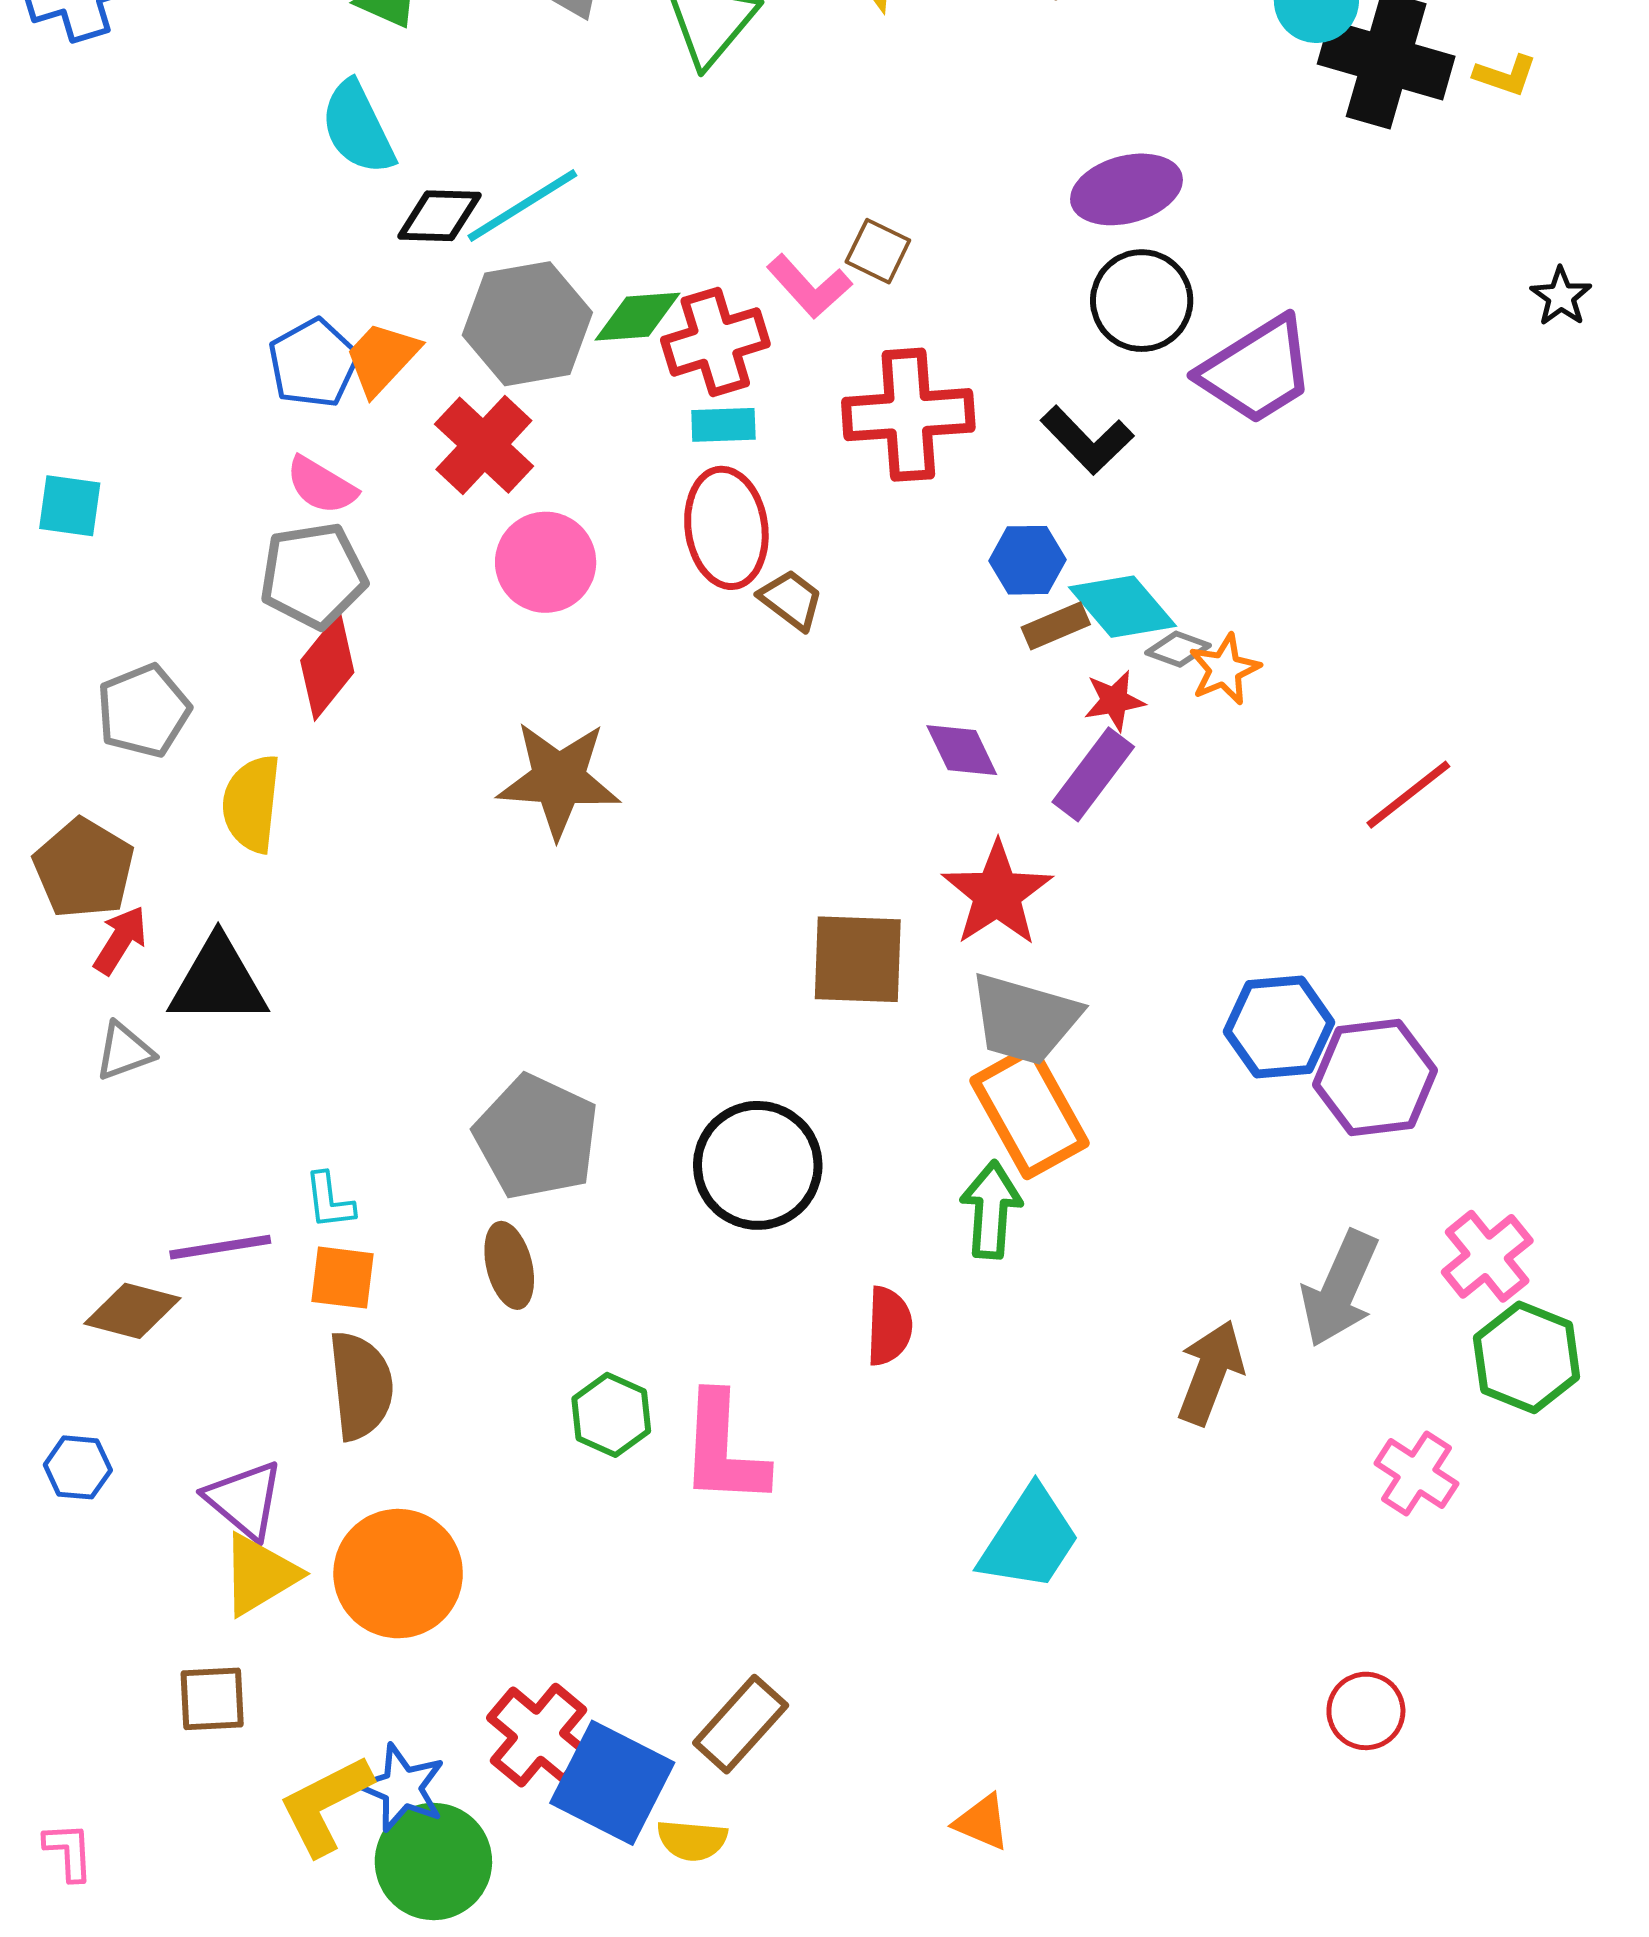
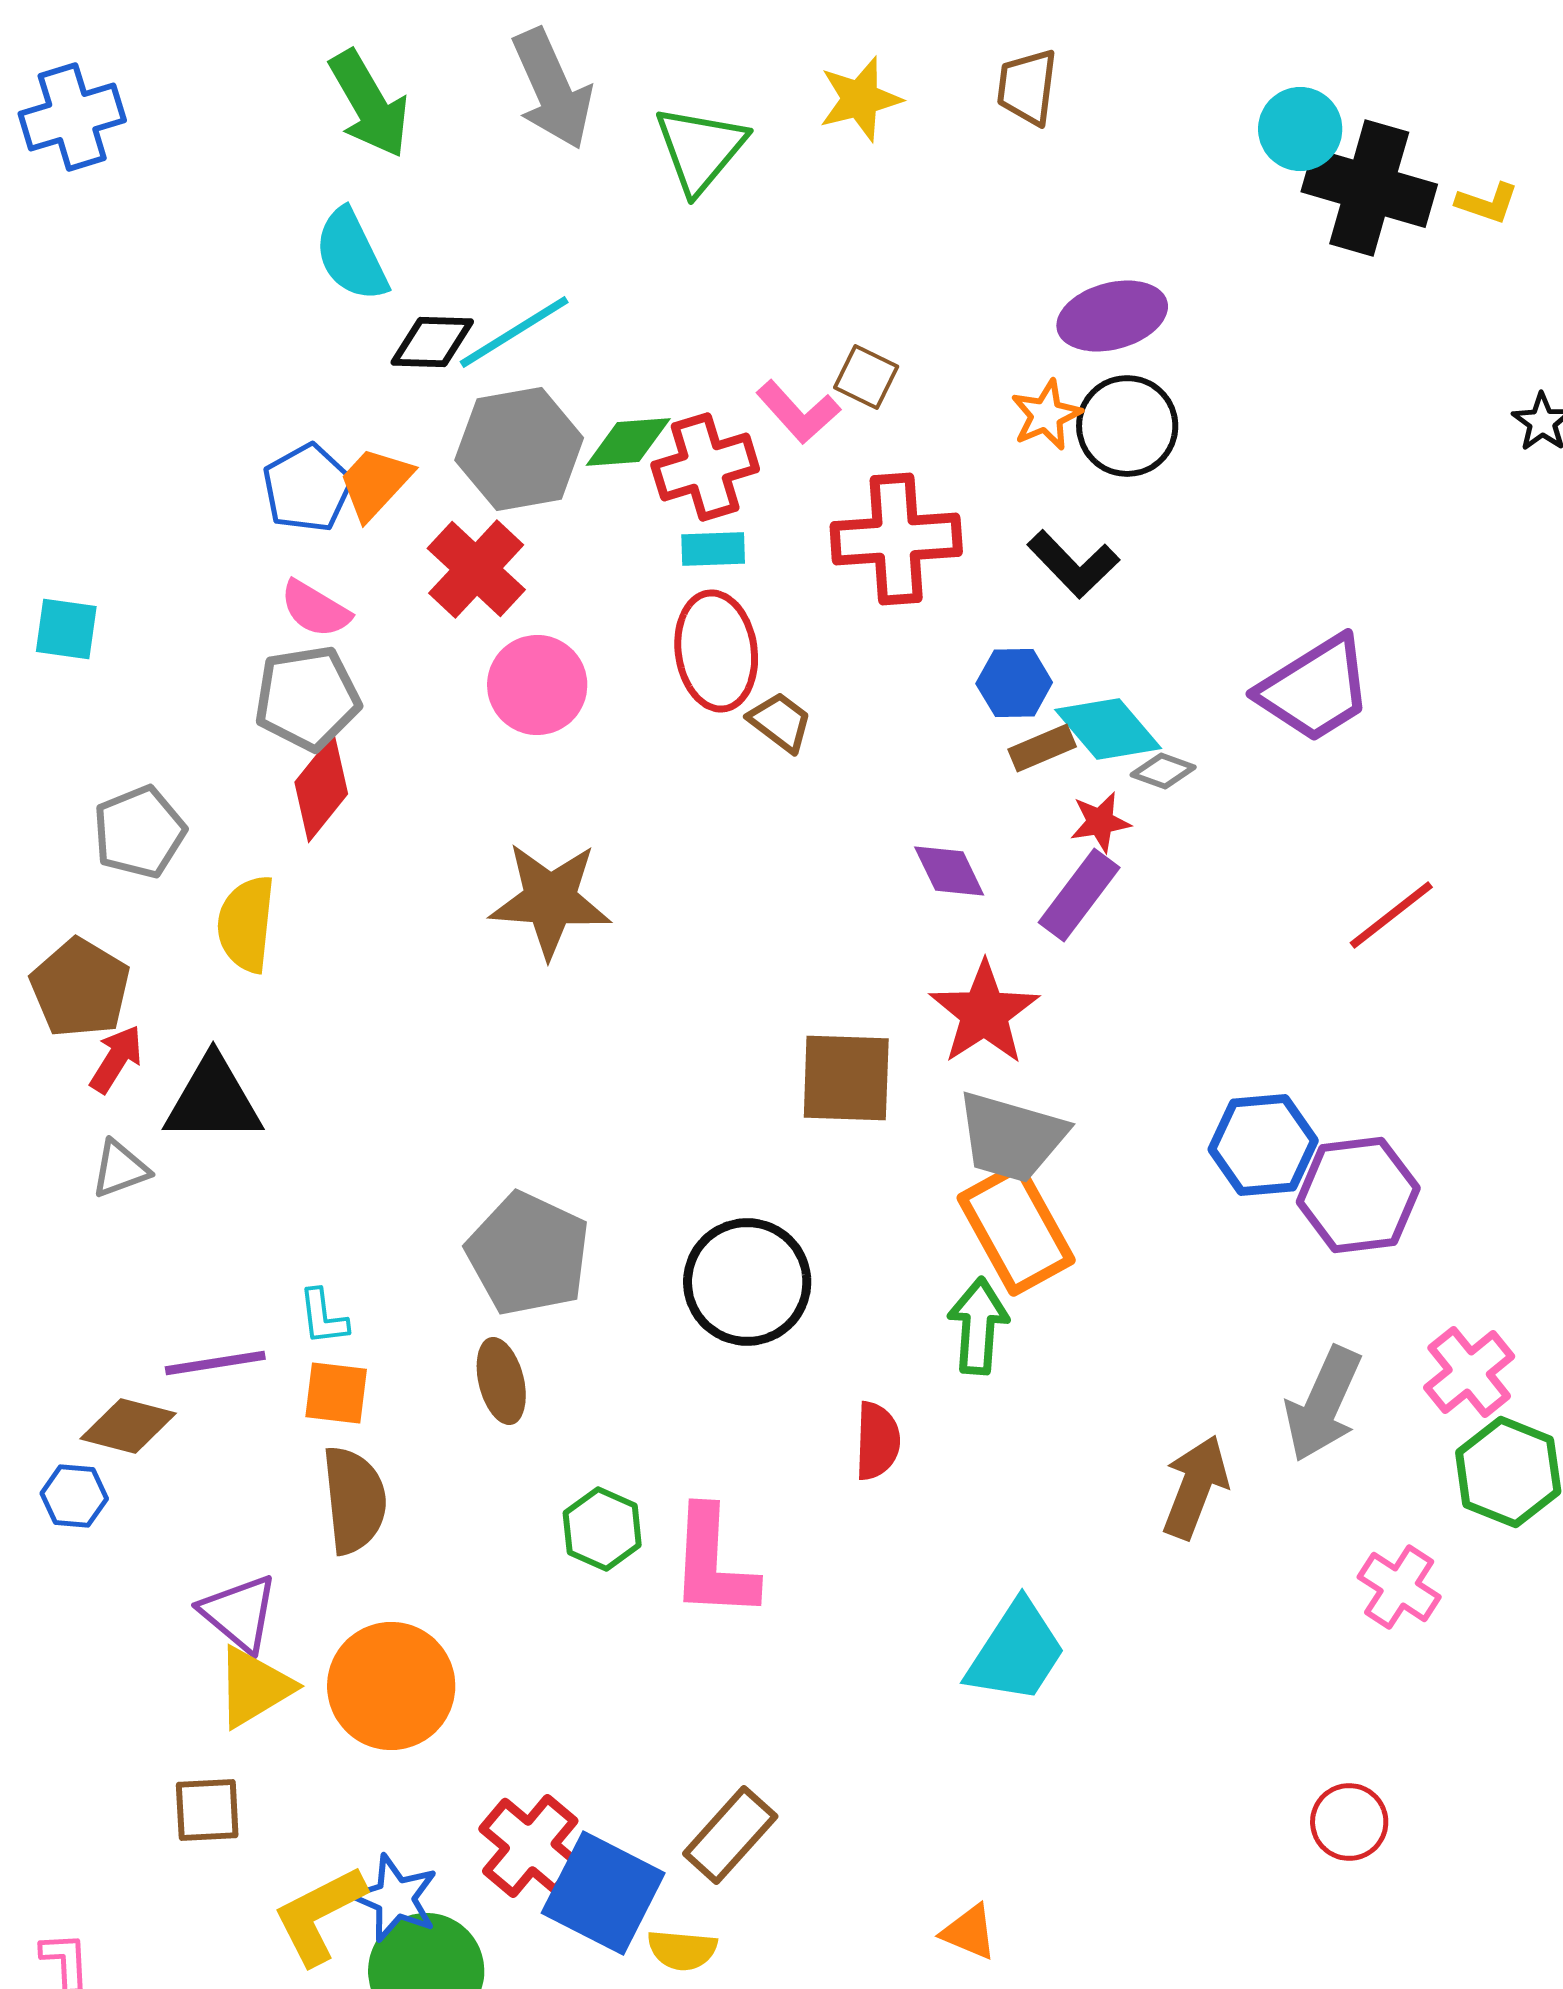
purple trapezoid: (1257, 370) -> (1315, 689), moved
orange star: (1224, 669) -> (1046, 415), moved
blue hexagon: (78, 1467) -> (74, 1496), moved

